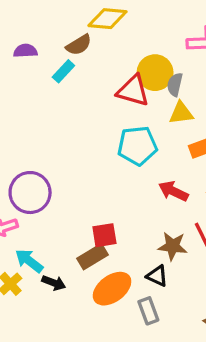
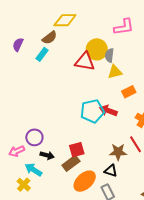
purple semicircle: (25, 51) -> (18, 45), turned -56
cyan pentagon: (137, 146) -> (92, 111), moved
red arrow: (173, 191) -> (108, 111), moved
purple circle: (30, 193) -> (34, 137), moved, size x0.7
black arrow: (54, 283) -> (47, 155), moved

